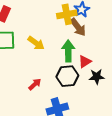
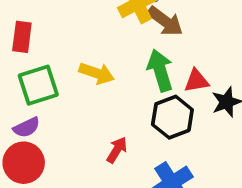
red triangle: (85, 62) -> (197, 81), turned 40

